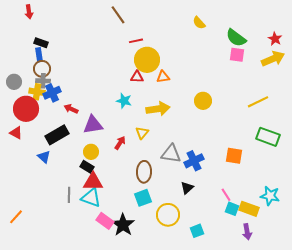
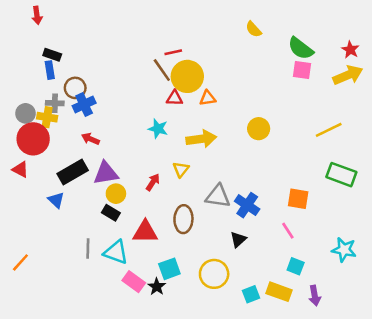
brown line: (118, 15) -> (162, 70), moved
brown circle: (42, 69) -> (75, 88), moved
gray circle: (14, 82) -> (25, 113), moved
blue cross: (52, 93) -> (84, 104), moved
purple triangle: (93, 125) -> (106, 173), moved
blue cross: (194, 161) -> (247, 205), turned -30
red triangle: (93, 182) -> (145, 232), moved
pink line: (226, 195) -> (288, 231), moved
cyan square: (143, 198) -> (169, 269), moved
yellow rectangle: (249, 209) -> (279, 292), moved
orange line: (16, 217) -> (20, 262), moved
black star: (123, 225) -> (157, 287), size x0.6

